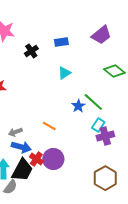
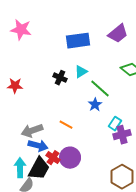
blue rectangle: (61, 42) -> (78, 41), size x1.6
black cross: (31, 51) -> (60, 78), moved, turned -32
green line: (93, 102) -> (100, 89), moved
gray arrow: (15, 132) -> (32, 131), size x1.5

